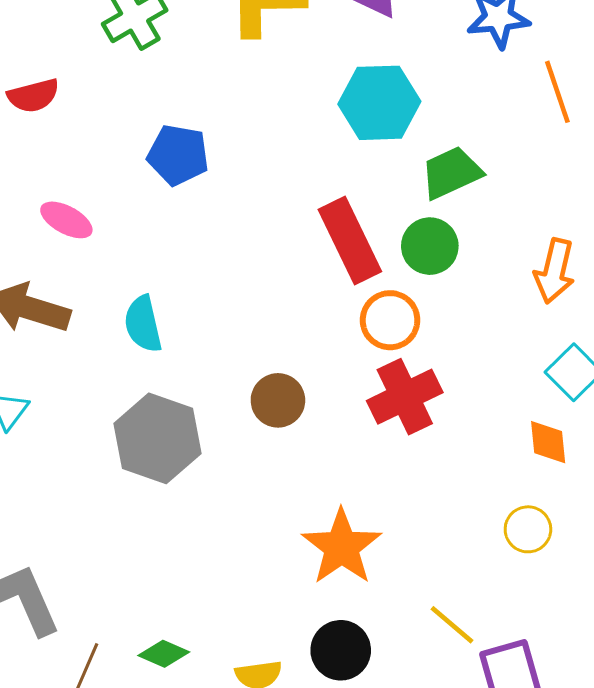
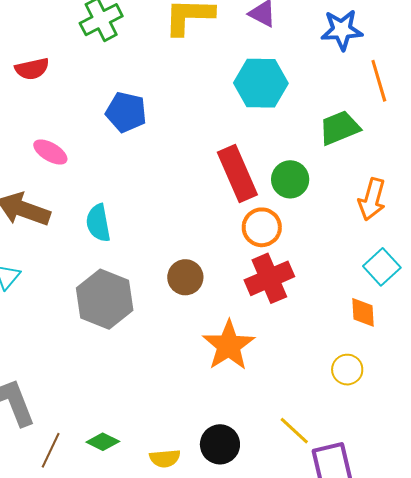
green trapezoid: (451, 173) -> (339, 128), moved
orange star: (342, 547) -> (229, 345), moved

